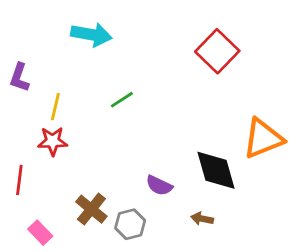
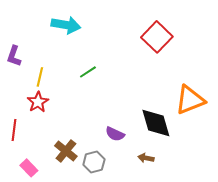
red star: (53, 141) -> (38, 102), turned -30

